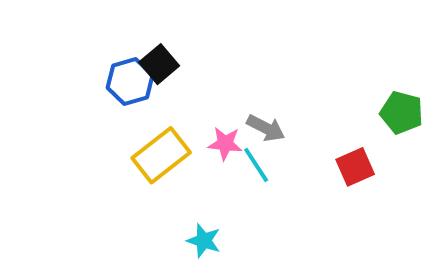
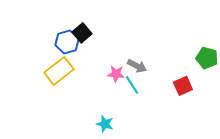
yellow rectangle: (161, 155) -> (59, 71), moved

